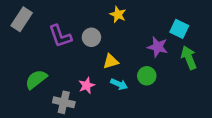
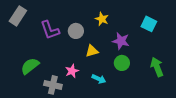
yellow star: (118, 14) -> (102, 19), moved
purple star: (158, 47) -> (121, 41), moved
green arrow: (189, 58) -> (157, 67), moved
cyan arrow: (119, 84) -> (99, 79), moved

